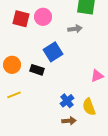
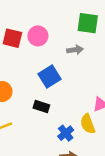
black rectangle: (37, 70) -> (41, 107), moved
yellow semicircle: (89, 107) -> (88, 124), moved

